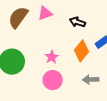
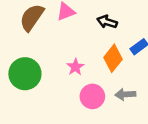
pink circle: (53, 80) -> (92, 96), moved

